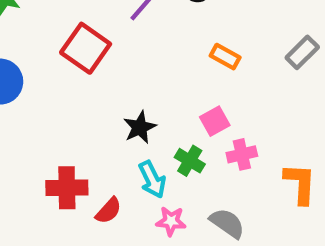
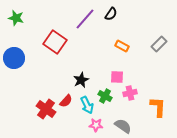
pink square: (215, 121) -> (117, 77), turned 32
red cross: (67, 188) -> (46, 109), turned 36
red semicircle: (109, 211) -> (66, 101), moved

